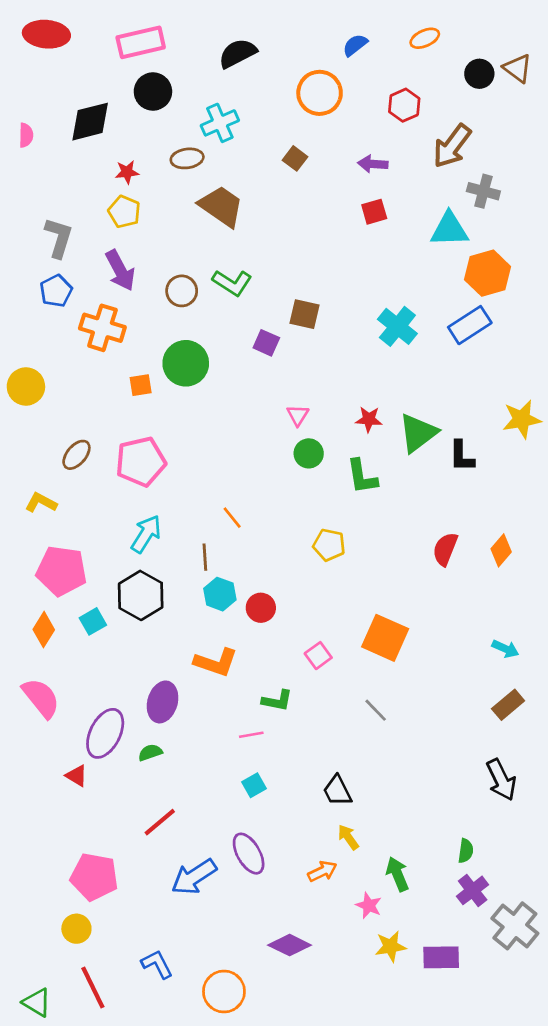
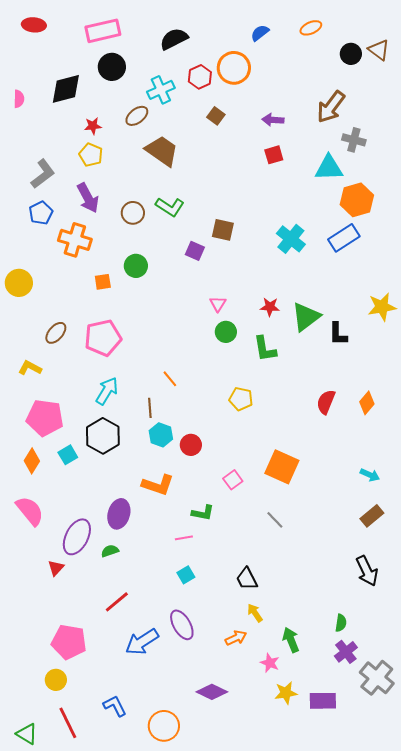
red ellipse: (46, 34) -> (34, 25), size x0.7
red hexagon: (404, 105) -> (200, 77), moved
brown ellipse: (187, 158) -> (137, 116), turned -30
gray L-shape: (59, 238) -> (43, 174), turned 36
green circle: (186, 363) -> (136, 266), size x0.7
red triangle: (76, 776) -> (56, 568), turned 42

